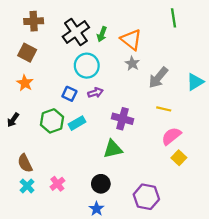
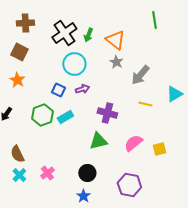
cyan triangle: (195, 82) -> (174, 94), moved
pink semicircle: (171, 136) -> (133, 143), moved
yellow square: (179, 158) -> (159, 149), turned 32

